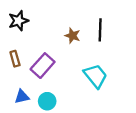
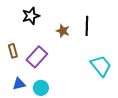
black star: (18, 21) -> (31, 16), moved
cyan trapezoid: (95, 76) -> (101, 66), moved

